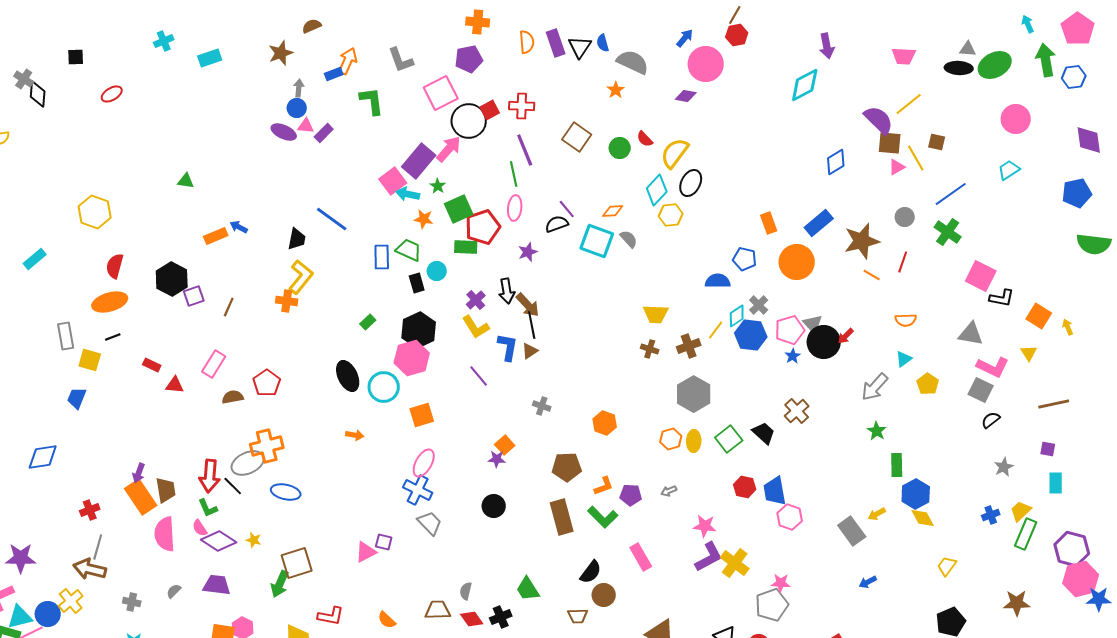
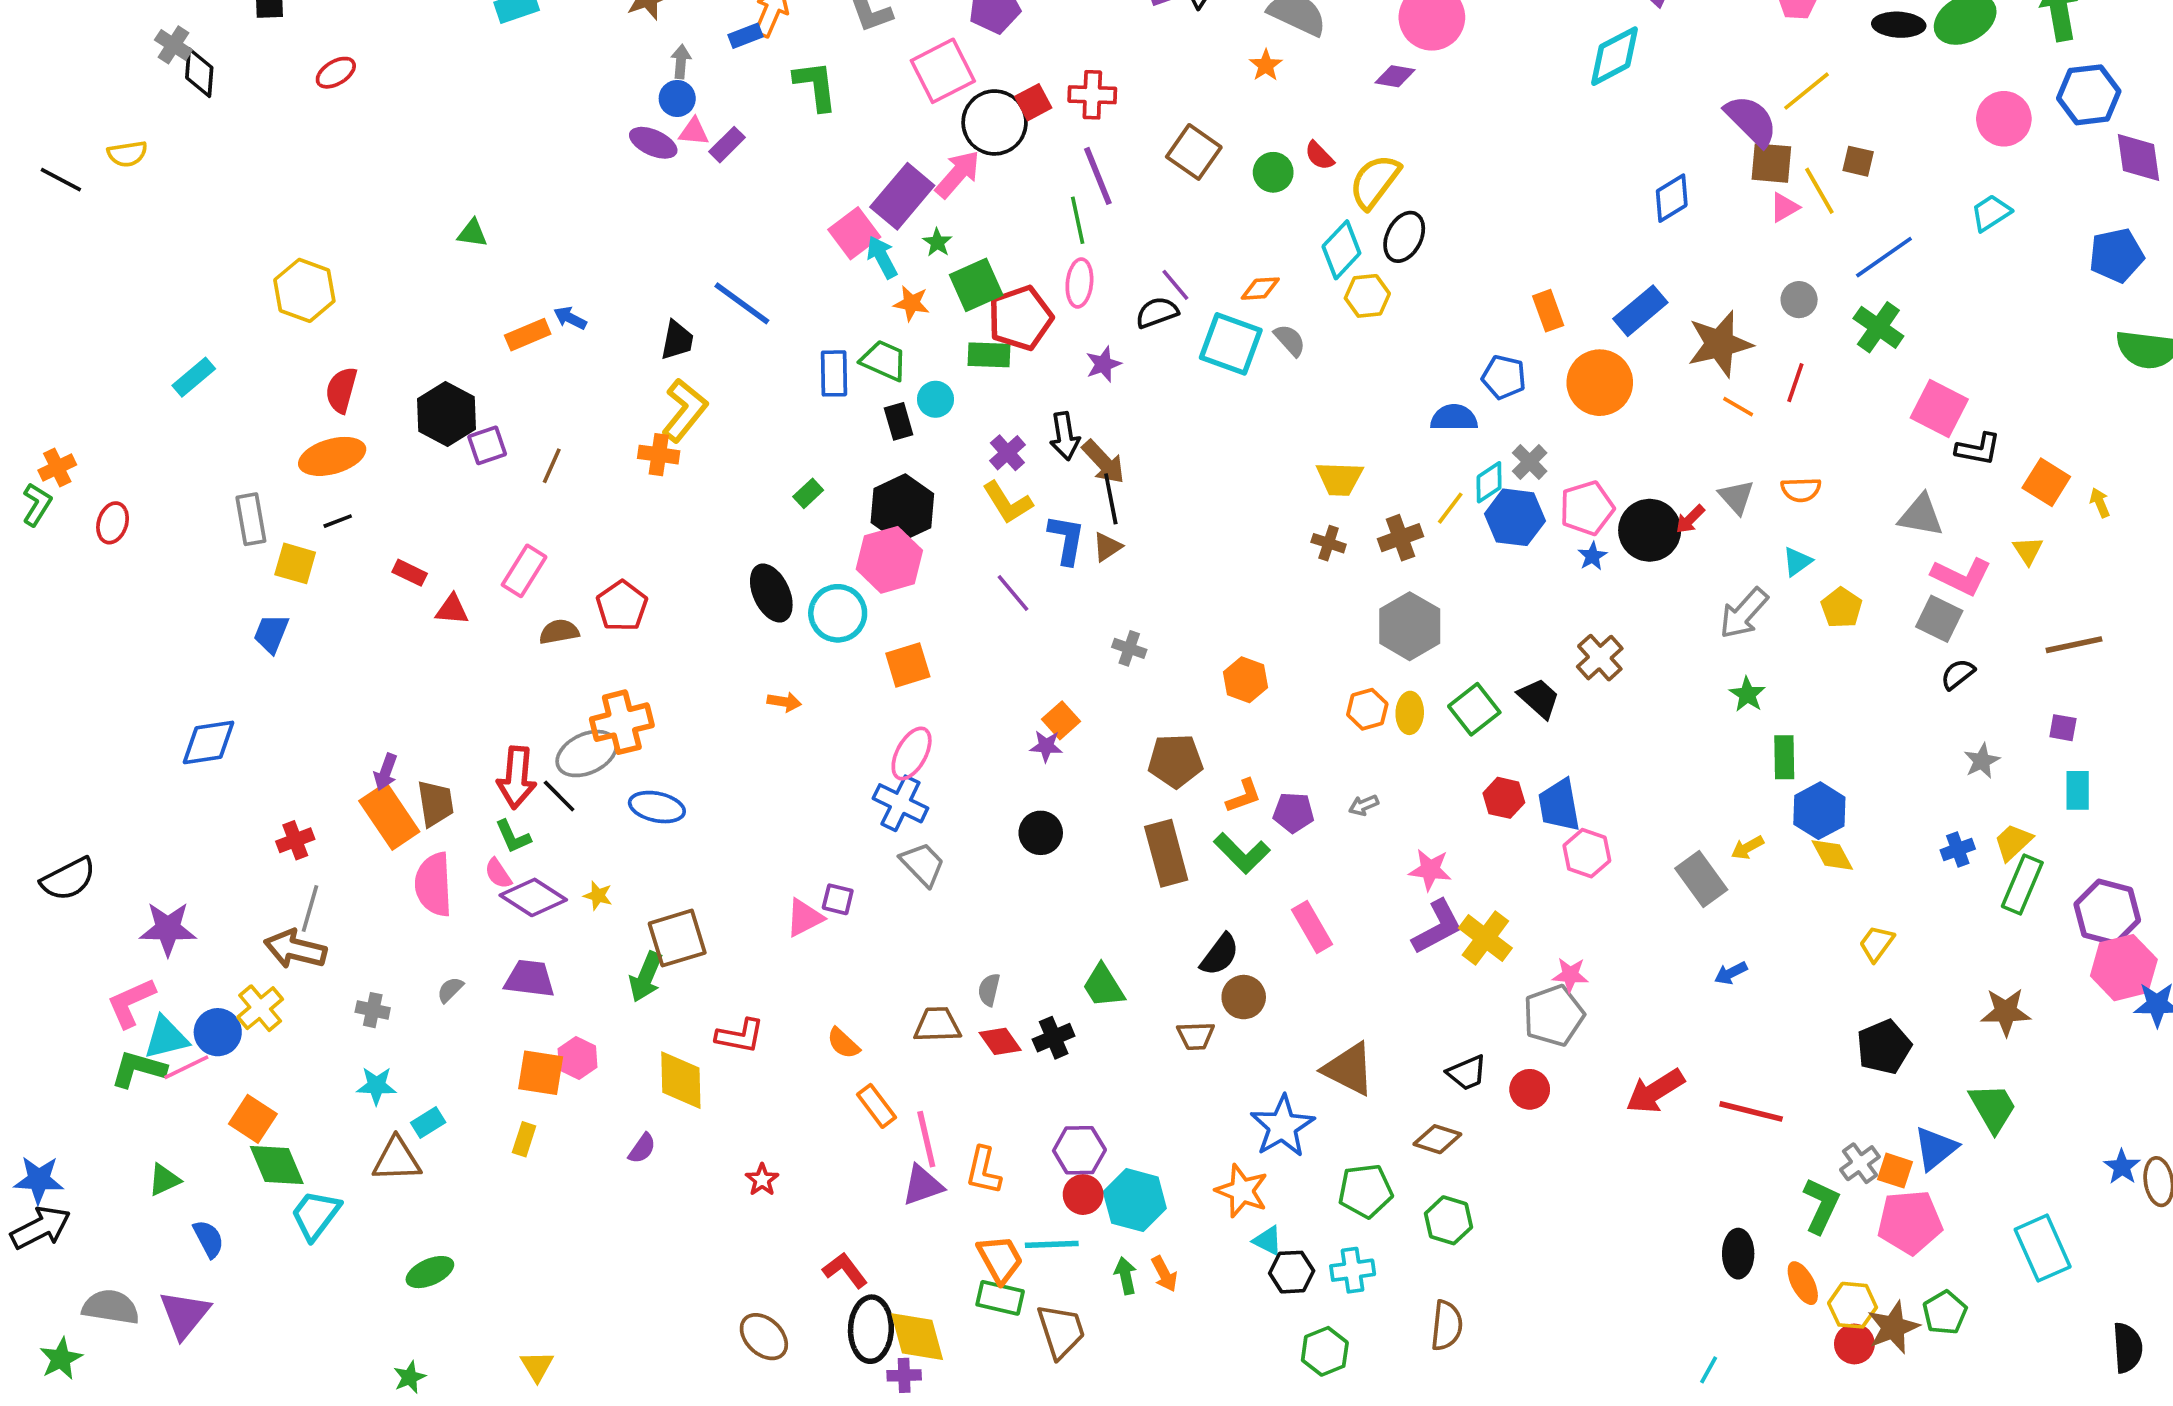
blue hexagon: (1074, 77) -> (2089, 95), moved, size x1.4
cyan arrow: (408, 194) -> (882, 257), turned 50
gray triangle: (813, 324) -> (1736, 497), moved

